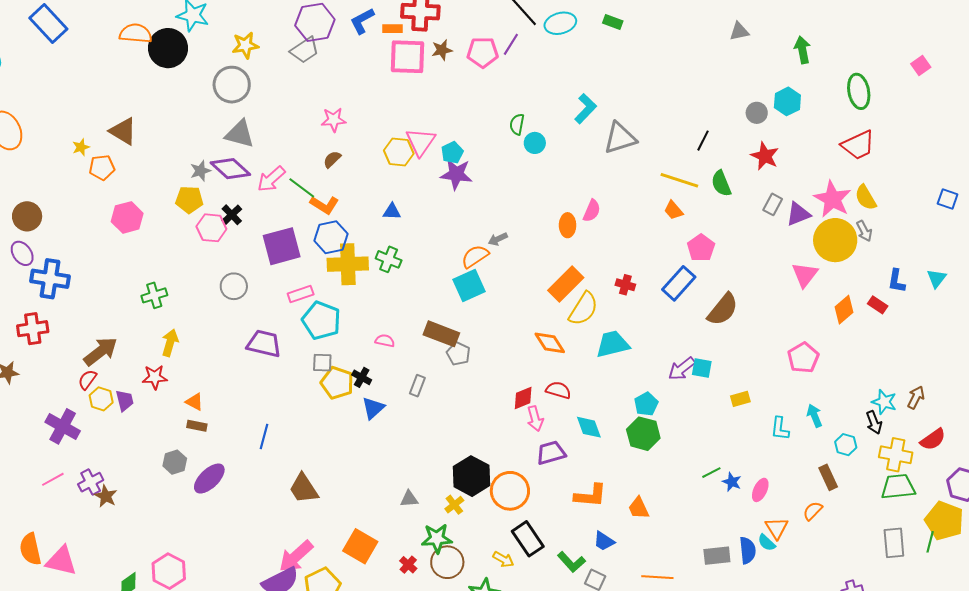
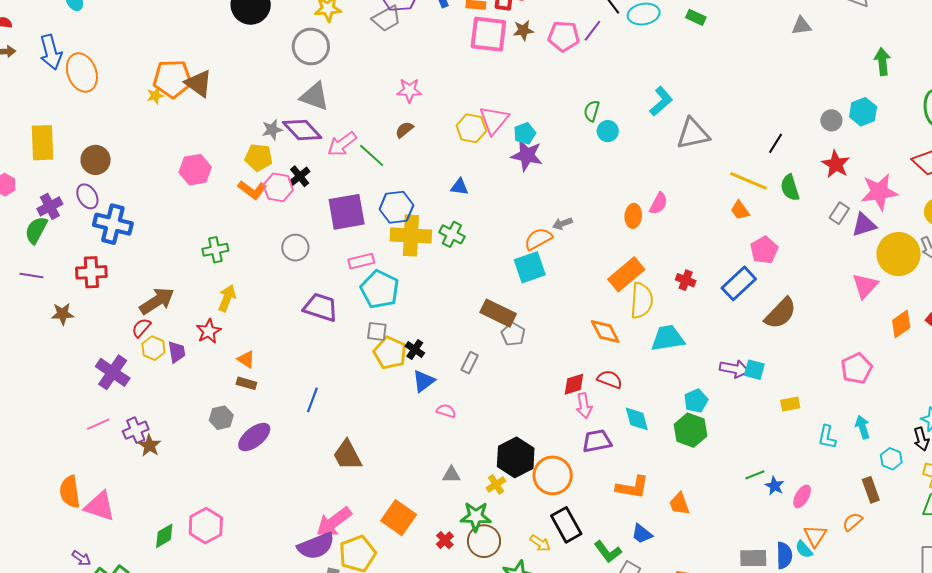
gray triangle: (739, 31) -> (801, 26), moved
orange pentagon: (102, 167) -> (172, 79), moved, size x1.5
pink star: (832, 199) -> (879, 192), moved, turned 30
orange L-shape: (324, 205) -> (252, 190), moved
yellow semicircle: (583, 309) -> (642, 301), turned -33
pink semicircle: (385, 341) -> (446, 411), moved
purple arrow: (682, 369) -> (734, 369), turned -136
red star: (155, 377) -> (209, 331), turned -30

